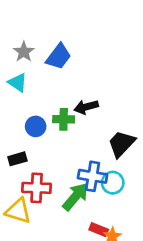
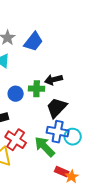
black trapezoid: (121, 144) -> (57, 108), moved
red cross: (37, 188) -> (16, 140), turned 30
green arrow: (75, 197) -> (45, 147), turned -85

